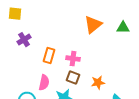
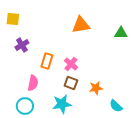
orange triangle: (93, 25) -> (81, 25), moved, turned 30
pink cross: (73, 59) -> (71, 64), turned 32
pink semicircle: (44, 83) -> (33, 83), moved

